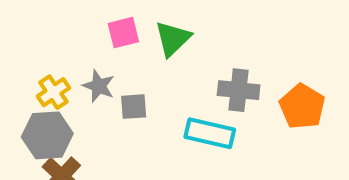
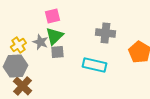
green triangle: (173, 39) -> (54, 36), moved
gray cross: (239, 90) -> (105, 33), moved

